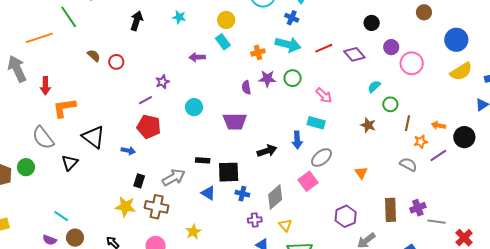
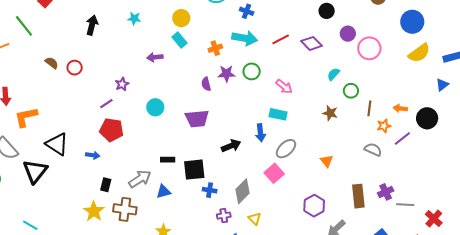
black triangle: (70, 163) -> (35, 171), size x1.5
blue triangle: (208, 193) -> (163, 192), moved, turned -42
yellow star: (125, 207) -> (94, 211), turned 30

